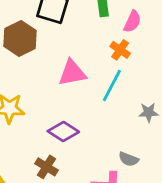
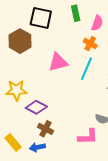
purple diamond: (63, 132) -> (36, 107), moved

